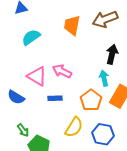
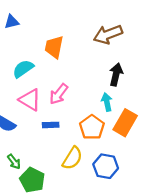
orange trapezoid: (72, 25) -> (54, 47), moved
cyan semicircle: (31, 37) -> (23, 69), moved
pink arrow: (62, 71) -> (59, 94), turned -78

